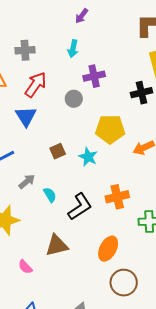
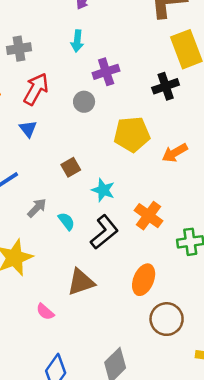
blue triangle: (26, 116) -> (28, 129), size x0.7
cyan star: (88, 157) -> (103, 190), moved
orange cross: (117, 197) -> (149, 216), turned -35

